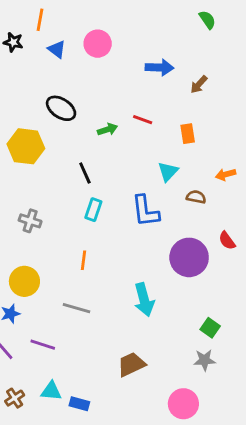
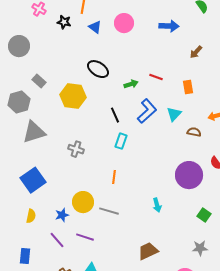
blue arrow: (160, 68) -> (169, 26), moved
blue L-shape: (145, 211) -> (147, 111), moved, turned -125
yellow circle: (24, 281) -> (83, 202), moved
cyan arrow: (144, 300) -> (157, 205), size x0.6
green square: (210, 328) -> (204, 215), moved

